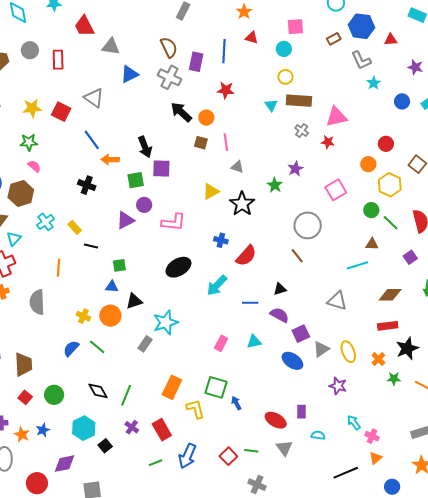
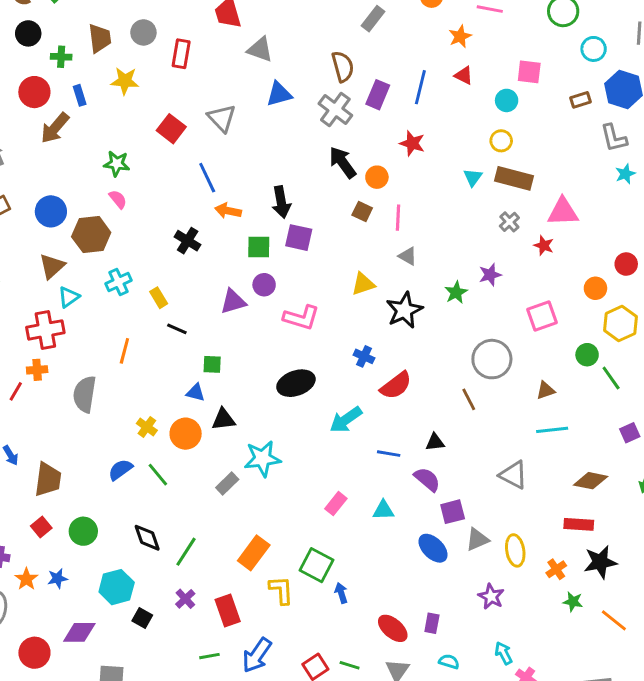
yellow star: (32, 108) -> (125, 81), moved
brown triangle: (372, 244) -> (546, 390), moved, turned -32
black square: (105, 446) -> (142, 618), turned -32

